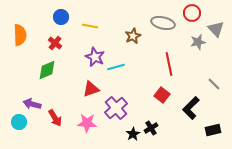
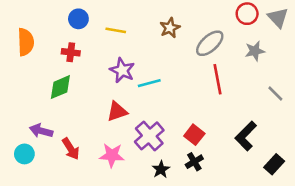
gray ellipse: (163, 23) -> (210, 43), moved, turned -55
gray triangle: (216, 29) -> (278, 18), moved
brown star: (133, 36) -> (170, 28), moved
red cross: (55, 43) -> (71, 52), turned -32
gray line: (214, 84) -> (275, 93), moved
red square: (162, 95) -> (194, 135), moved
black rectangle: (213, 130) -> (274, 164), turned -35
black star: (133, 134) -> (161, 169), moved

